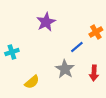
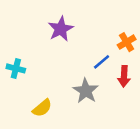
cyan cross: (12, 52) -> (16, 68), turned 32
red arrow: (94, 73) -> (124, 76), moved

